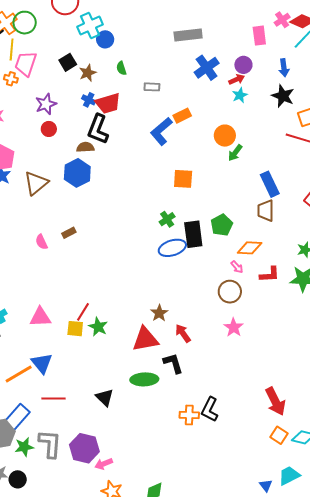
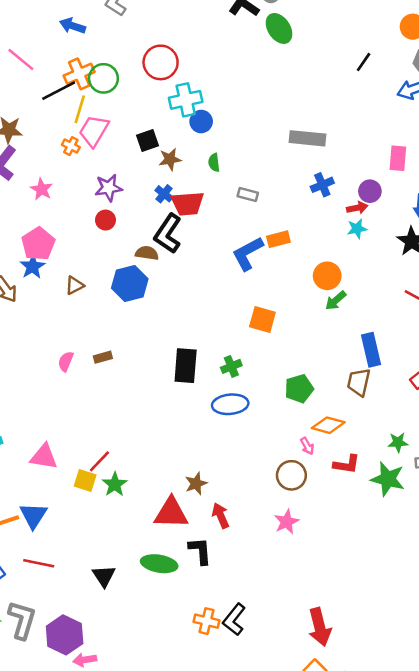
blue cross: (207, 68) -> (322, 185), size x0.7
brown triangle: (36, 183) -> (75, 285), size x0.6
black rectangle: (193, 234) -> (186, 366), moved
pink semicircle: (41, 242) -> (66, 361), turned 35

